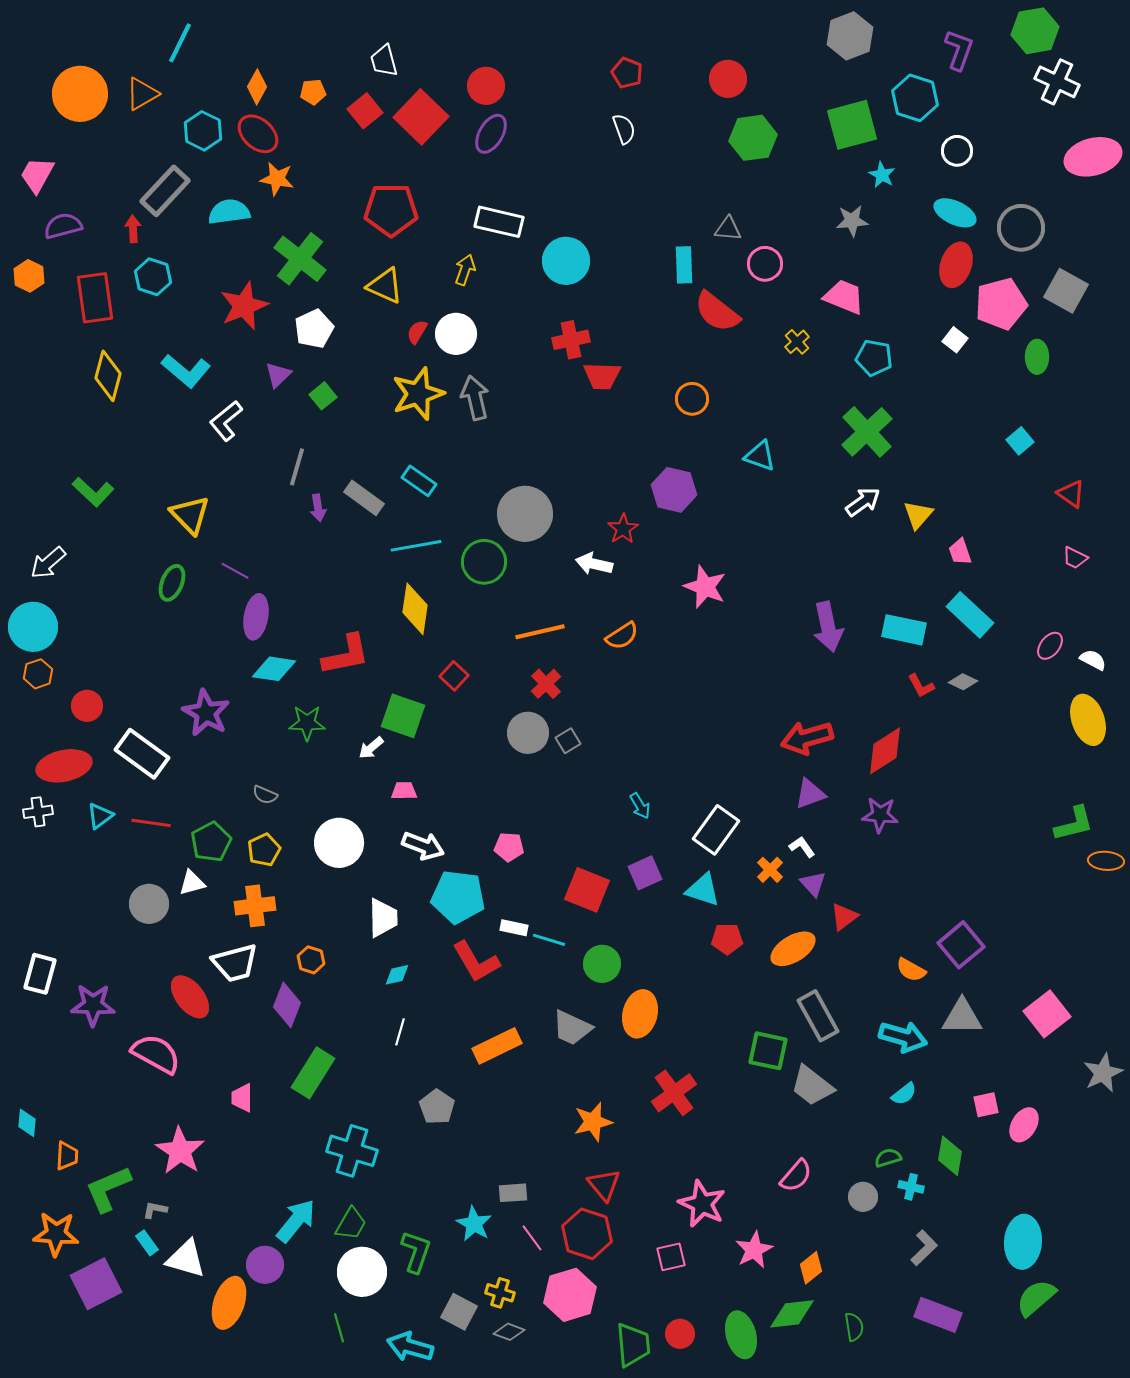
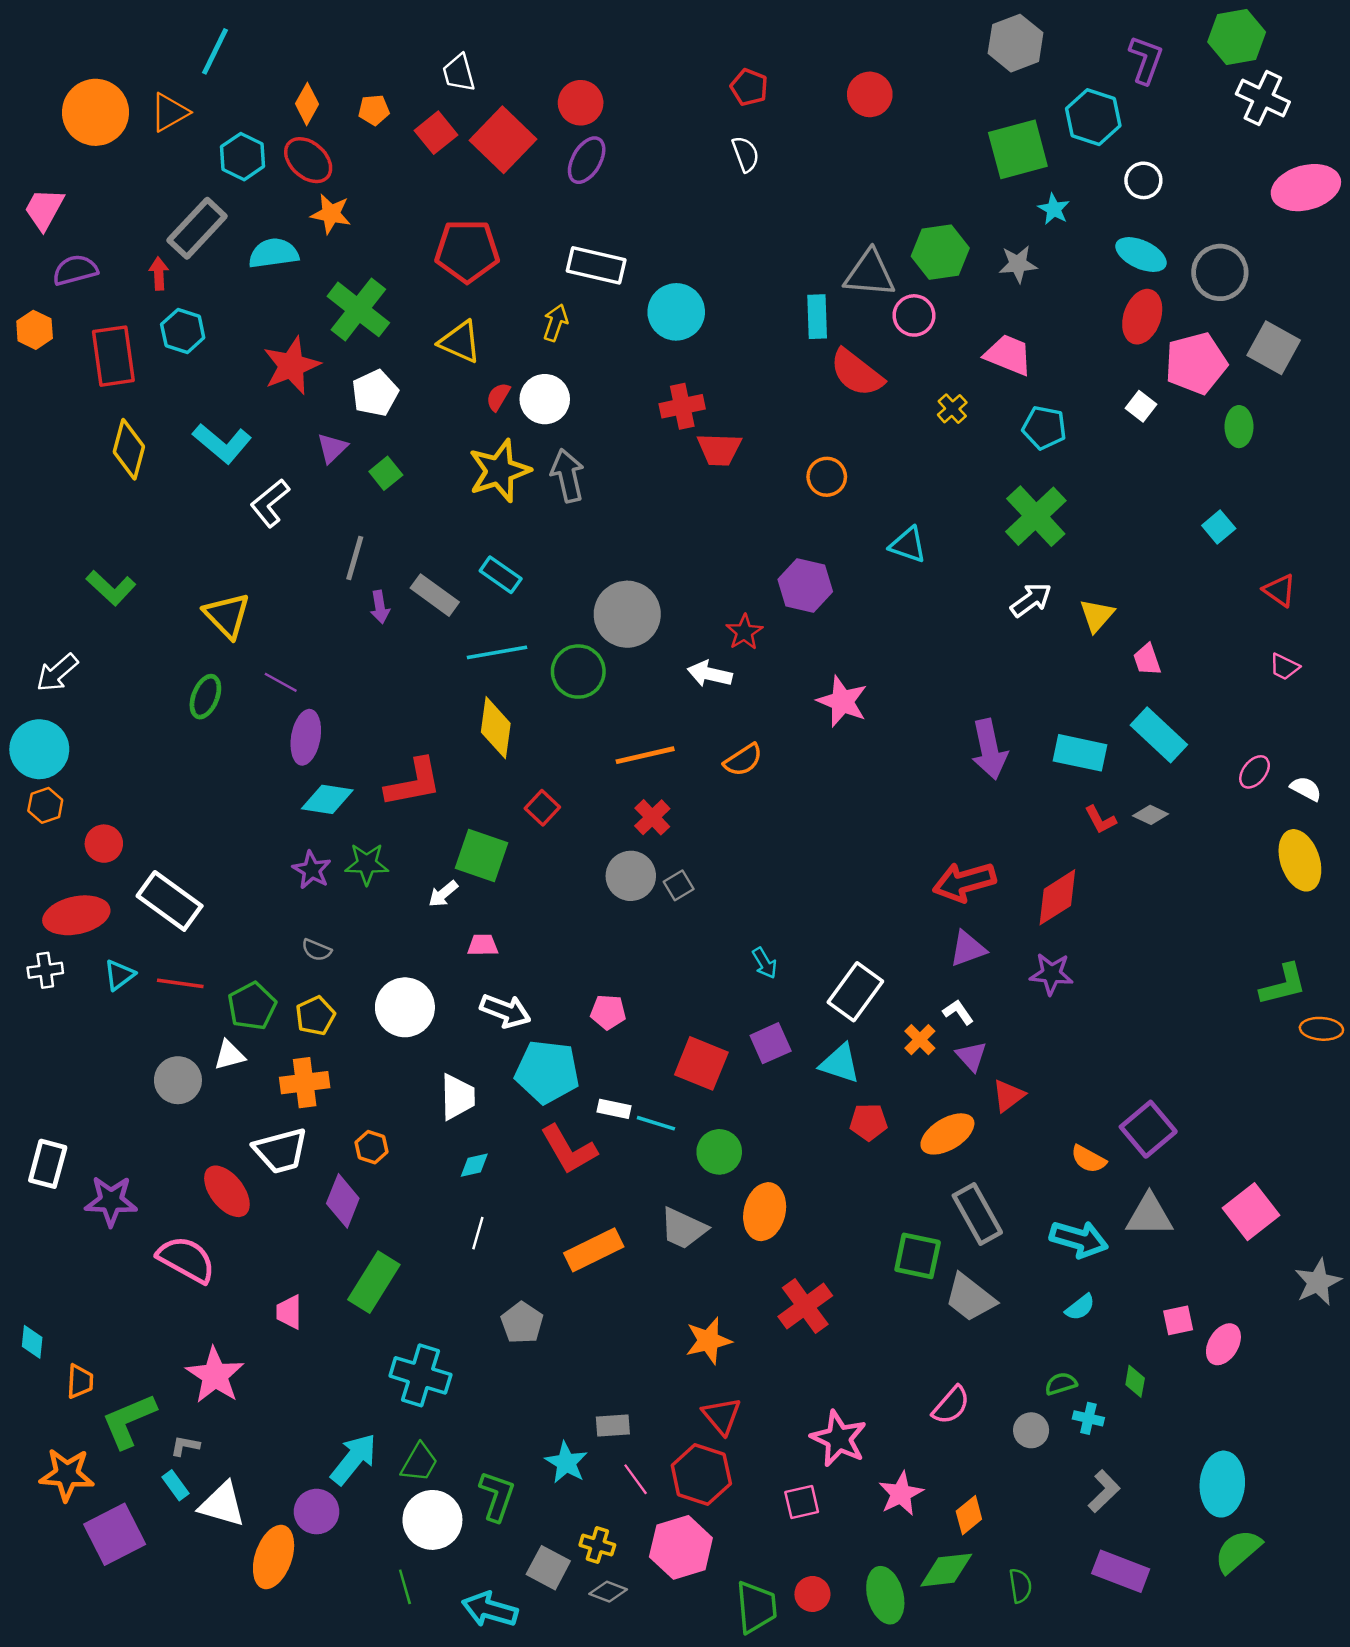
green hexagon: (753, 138) -> (940, 252), moved
gray triangle: (728, 229) -> (870, 274), size x1.6
purple star: (206, 713) -> (312, 870), moved, size x0.7
green diamond: (950, 1156) -> (1135, 1381), size x0.7

